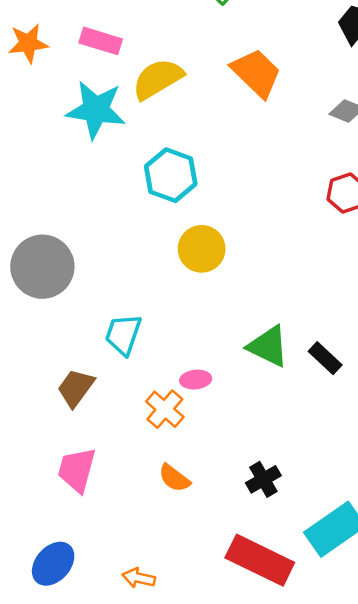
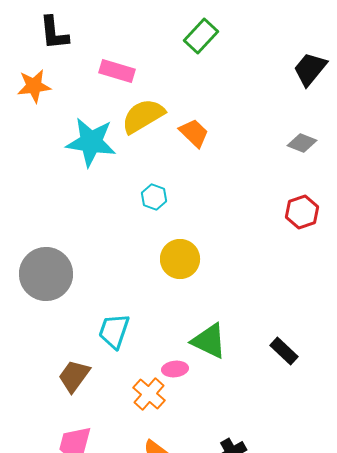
pink rectangle: (101, 41) -> (117, 71), moved
orange trapezoid: (256, 73) -> (194, 133), moved, size x0.7
cyan hexagon: (171, 175) -> (154, 197), size x0.6
green triangle: (268, 346) -> (209, 341), moved

